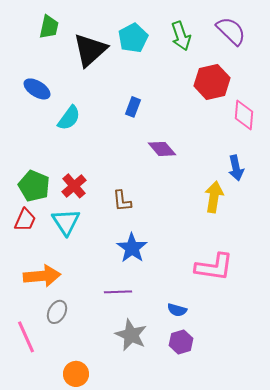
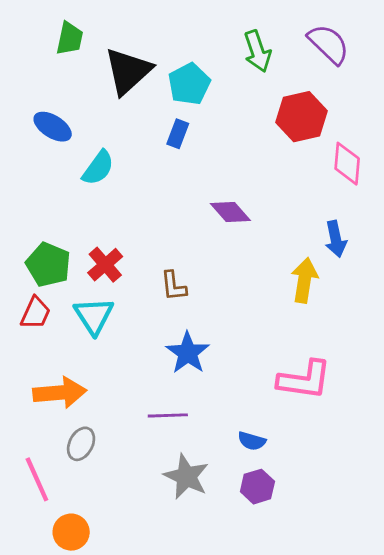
cyan pentagon: (133, 38) -> (189, 84), moved
blue rectangle: (133, 107) -> (178, 134), moved
orange circle: (76, 374) -> (71, 532), moved

